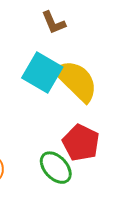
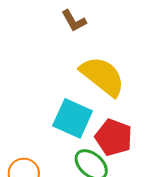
cyan square: (42, 73) -> (73, 118), moved

